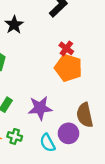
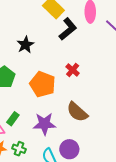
orange pentagon: (68, 68) -> (43, 84), moved
brown semicircle: (85, 115) -> (77, 112), moved, turned -40

